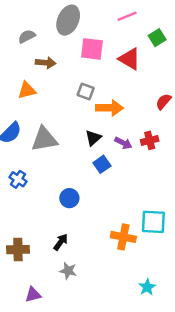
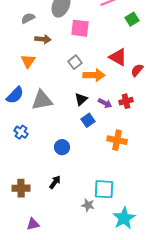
red triangle: (130, 59) -> (118, 57), moved
orange triangle: (27, 90) -> (28, 61), turned -42
gray square: (86, 92) -> (75, 62), turned 32
cyan square: (153, 222) -> (104, 189), moved
orange cross: (123, 237) -> (117, 140), moved
gray star: (68, 271) -> (88, 205), moved
cyan star: (147, 287) -> (124, 218), size x1.6

